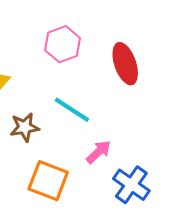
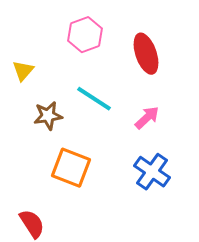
pink arrow: (99, 152) -> (147, 118), moved

